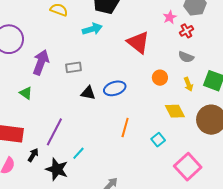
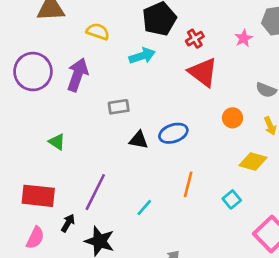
red cross: (186, 31) -> (195, 39), moved
purple arrow: (41, 62) -> (78, 75), moved
yellow diamond: (175, 111) -> (253, 161), turned -45
cyan line: (78, 153) -> (144, 208), moved

